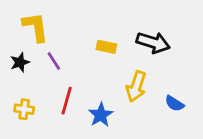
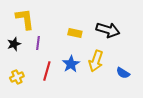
purple line: (54, 61) -> (38, 43), turned 40
yellow cross: (24, 109) -> (17, 77), turned -32
blue star: (101, 115) -> (71, 64), moved

